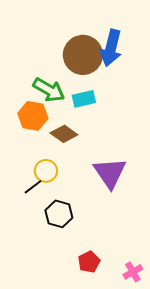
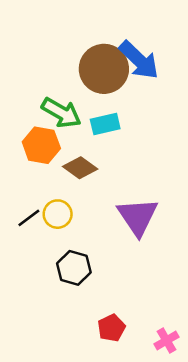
blue arrow: (111, 48) -> (139, 60), turned -60
black line: (33, 187) -> (29, 218), moved

